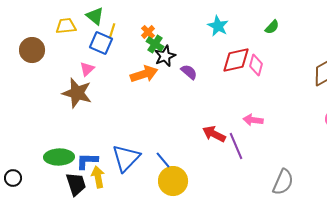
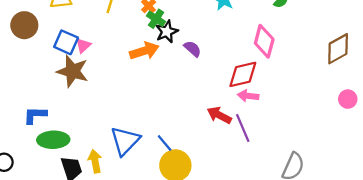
blue square: (101, 43) -> (66, 42), moved
red diamond: (236, 60) -> (243, 74), moved
pink diamond: (256, 65) -> (264, 41), size x1.4
pink arrow: (253, 120) -> (248, 96), moved
blue L-shape: (87, 161) -> (35, 115), moved

